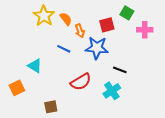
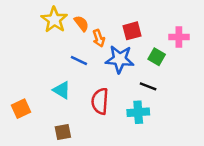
green square: (127, 13) -> (157, 57), moved
cyan triangle: (35, 66) -> (62, 90), moved
red semicircle: (81, 82) -> (100, 101), turned 125
cyan cross: (112, 91) -> (138, 112), turned 30

